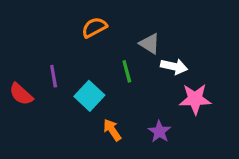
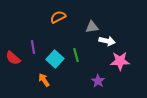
gray triangle: (150, 44) -> (92, 27), turned -40
green line: (127, 71) -> (76, 55), moved
orange arrow: (112, 130) -> (44, 80), moved

